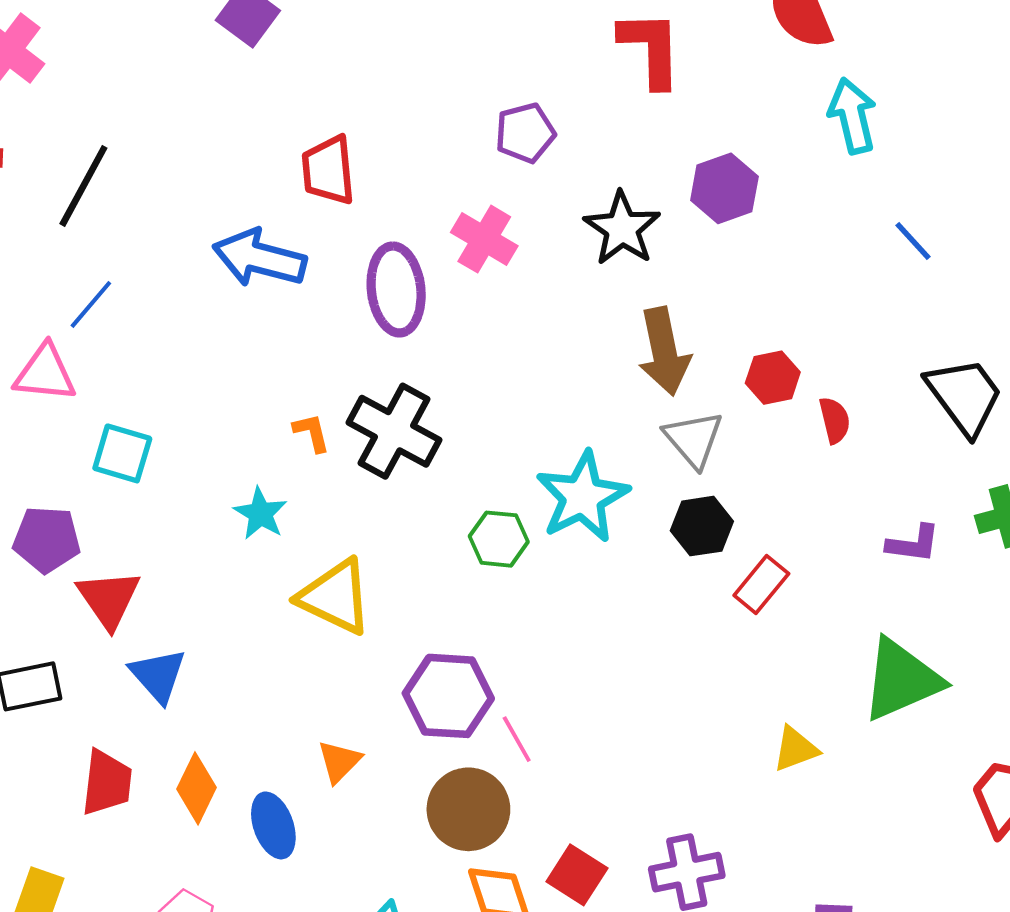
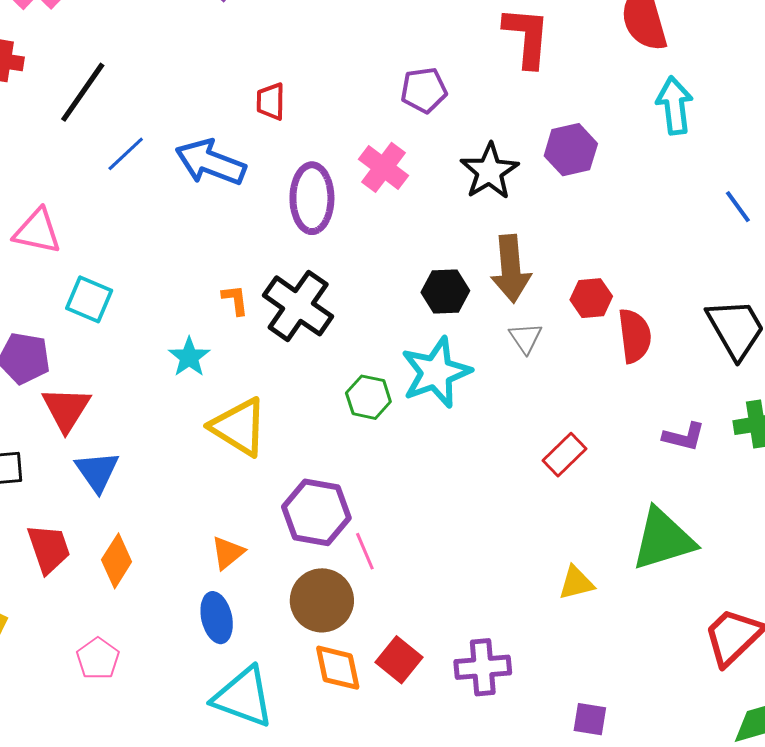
red trapezoid: (328, 170) -> (271, 101), size x0.7
blue line: (913, 241) -> (738, 207), moved
blue line: (91, 304) -> (126, 154), moved
red semicircle: (835, 420) -> (635, 336), size x1.5
gray triangle: (694, 439) -> (526, 338), size x0.7
black hexagon: (702, 526) -> (445, 292), moved
red trapezoid: (107, 783) -> (49, 549), turned -32
blue ellipse: (273, 825) -> (217, 618), moved

